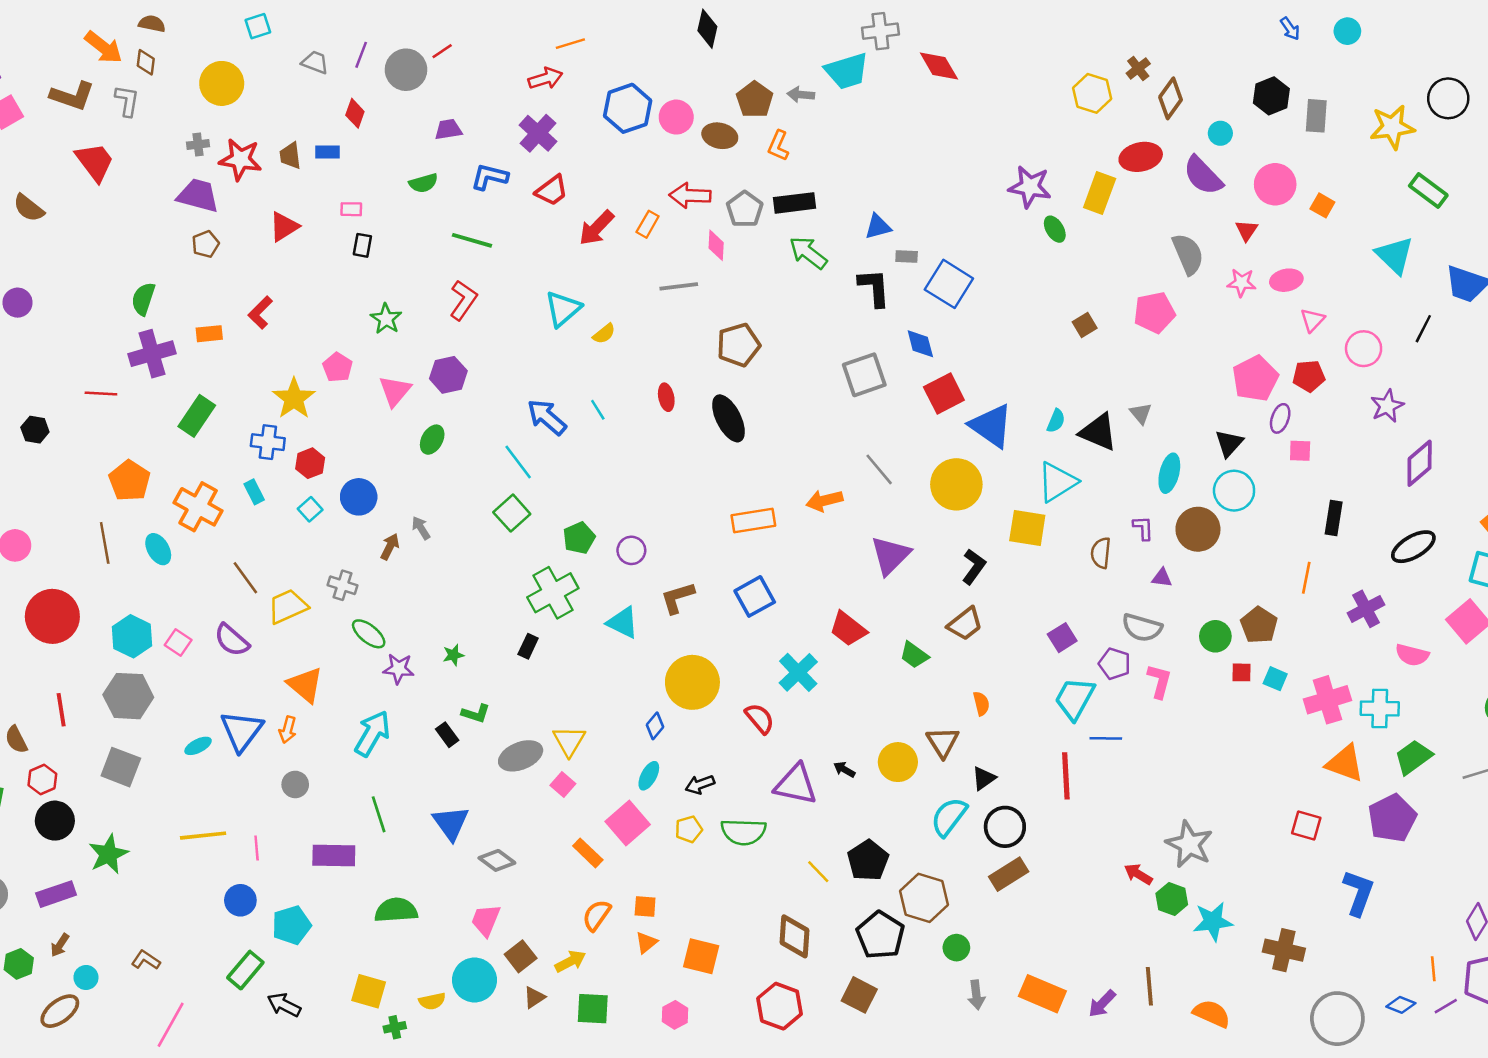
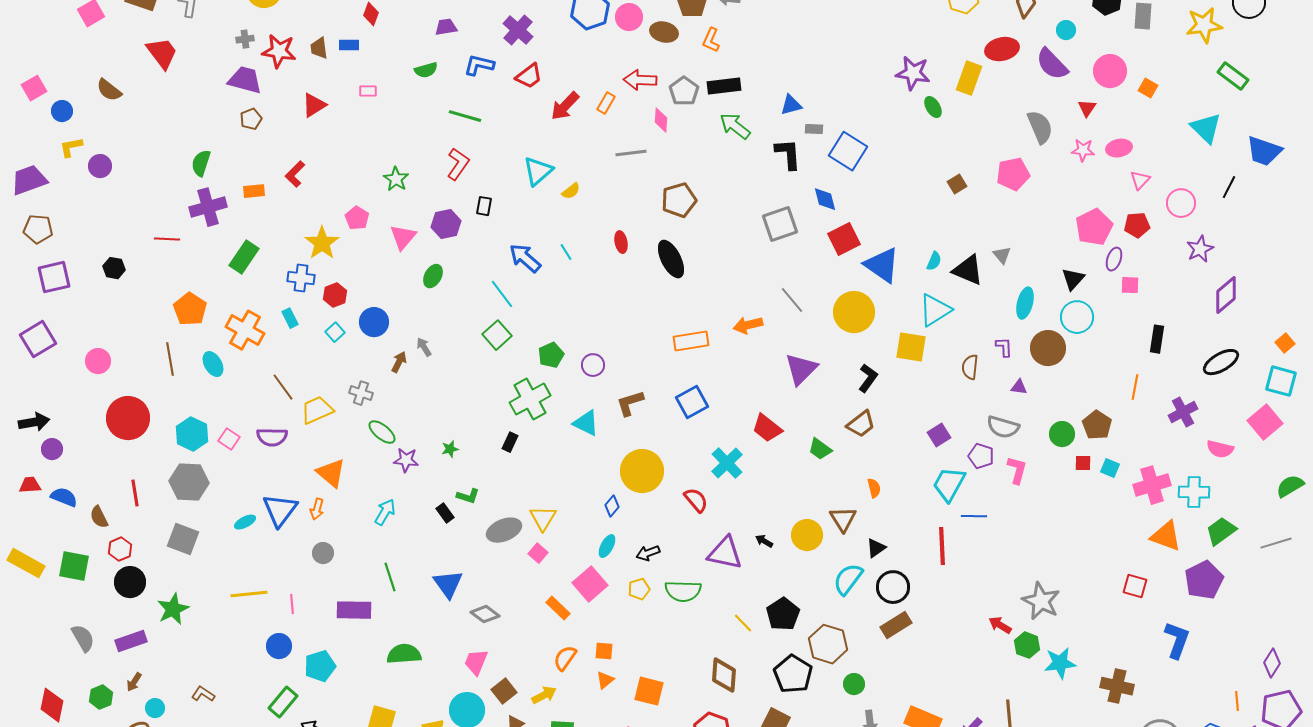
black rectangle: (362, 245) -> (484, 206), moved
purple semicircle: (232, 640) -> (272, 437), turned -40
cyan arrow: (372, 733) -> (385, 512), size x0.7

